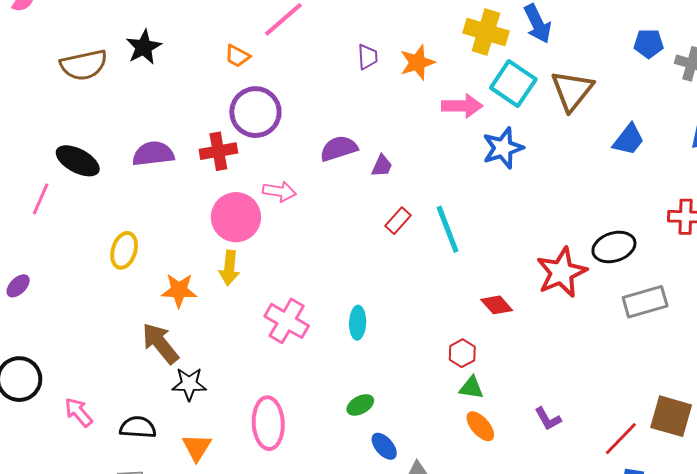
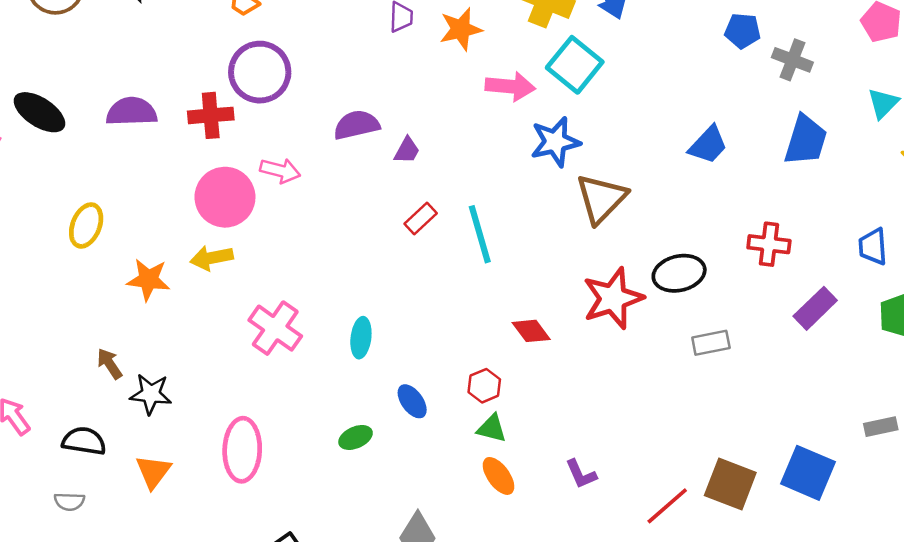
brown triangle: (572, 91) -> (601, 199), moved
yellow arrow: (229, 268) -> (212, 258), turned 68
gray rectangle: (645, 302) -> (711, 343), size x0.7
brown arrow: (160, 343) -> (110, 364), moved, size x0.6
blue ellipse: (384, 446) -> (412, 401), moved

